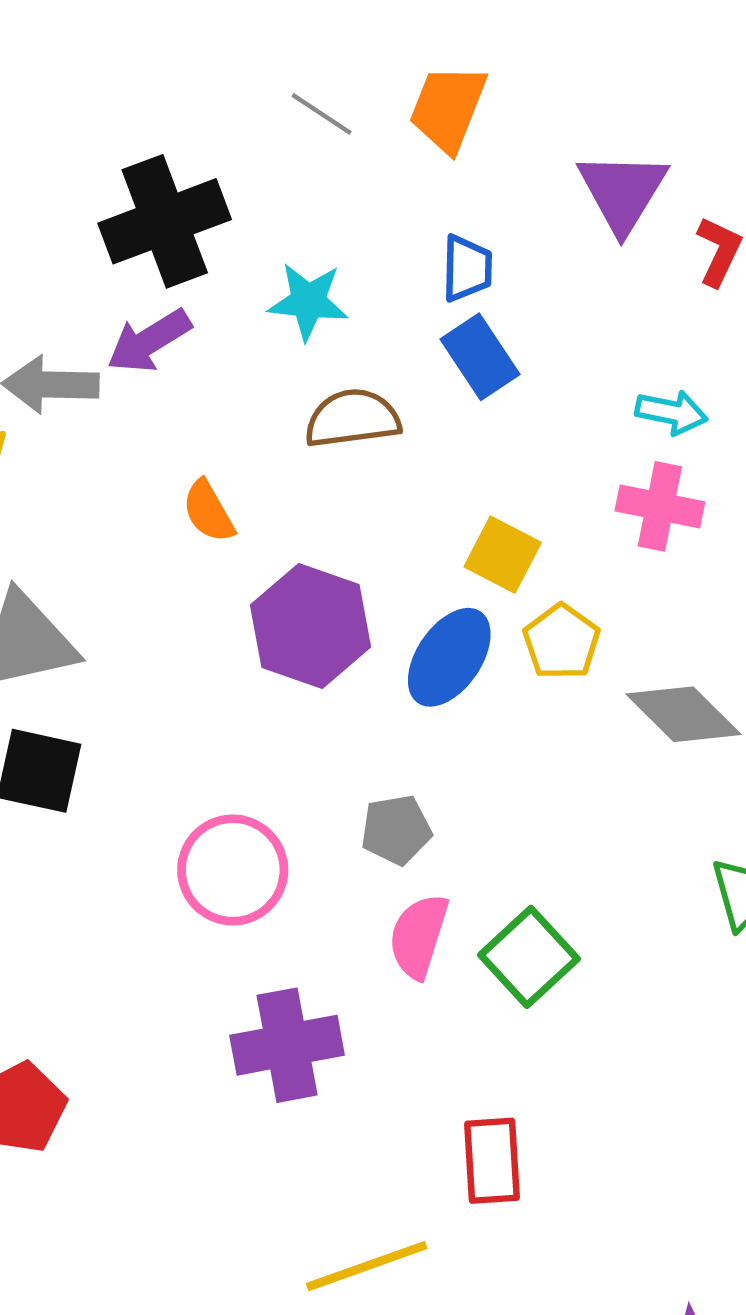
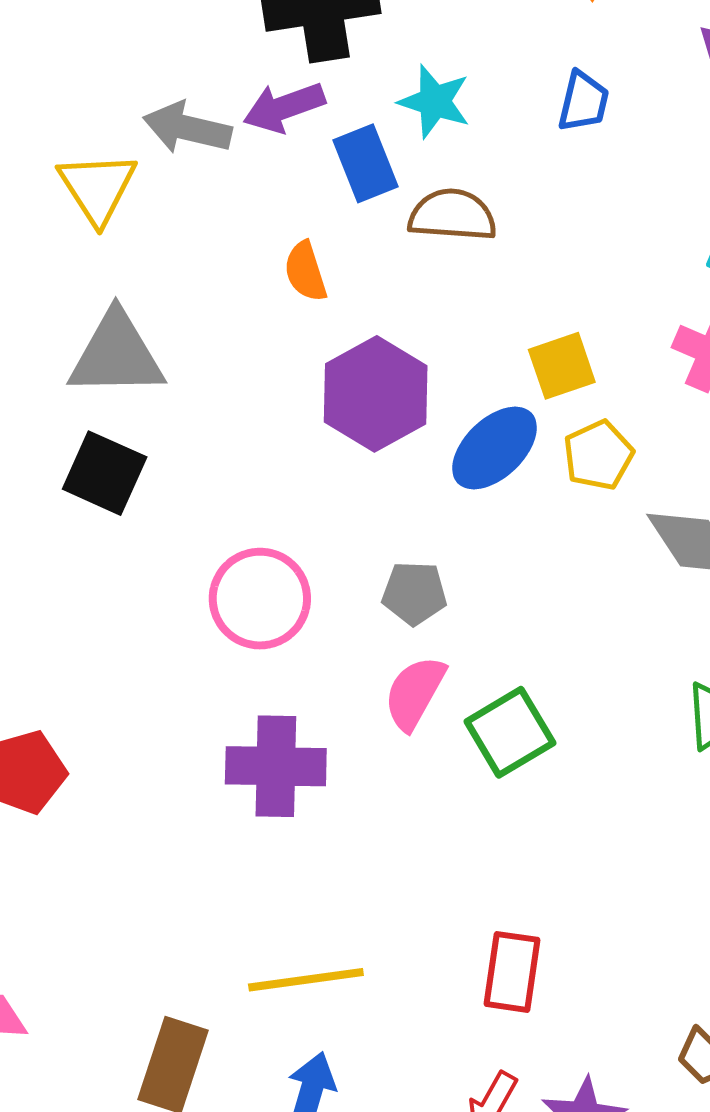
blue rectangle: (480, 357) -> (365, 163), moved
yellow square: (503, 555) -> (562, 366), turned 32
red rectangle: (492, 1161) -> (512, 972), moved

